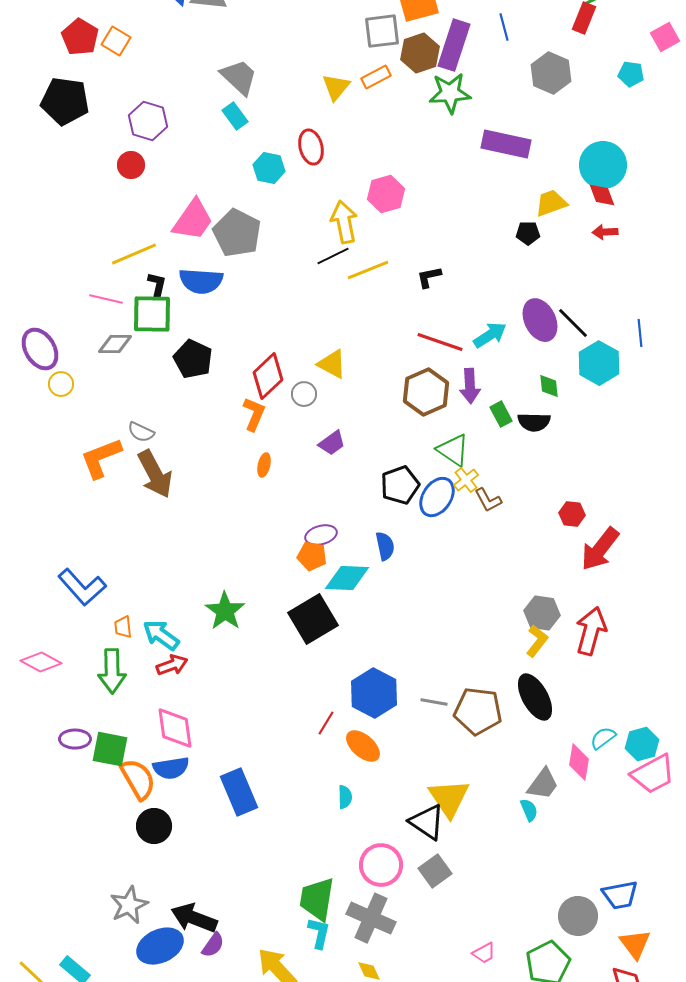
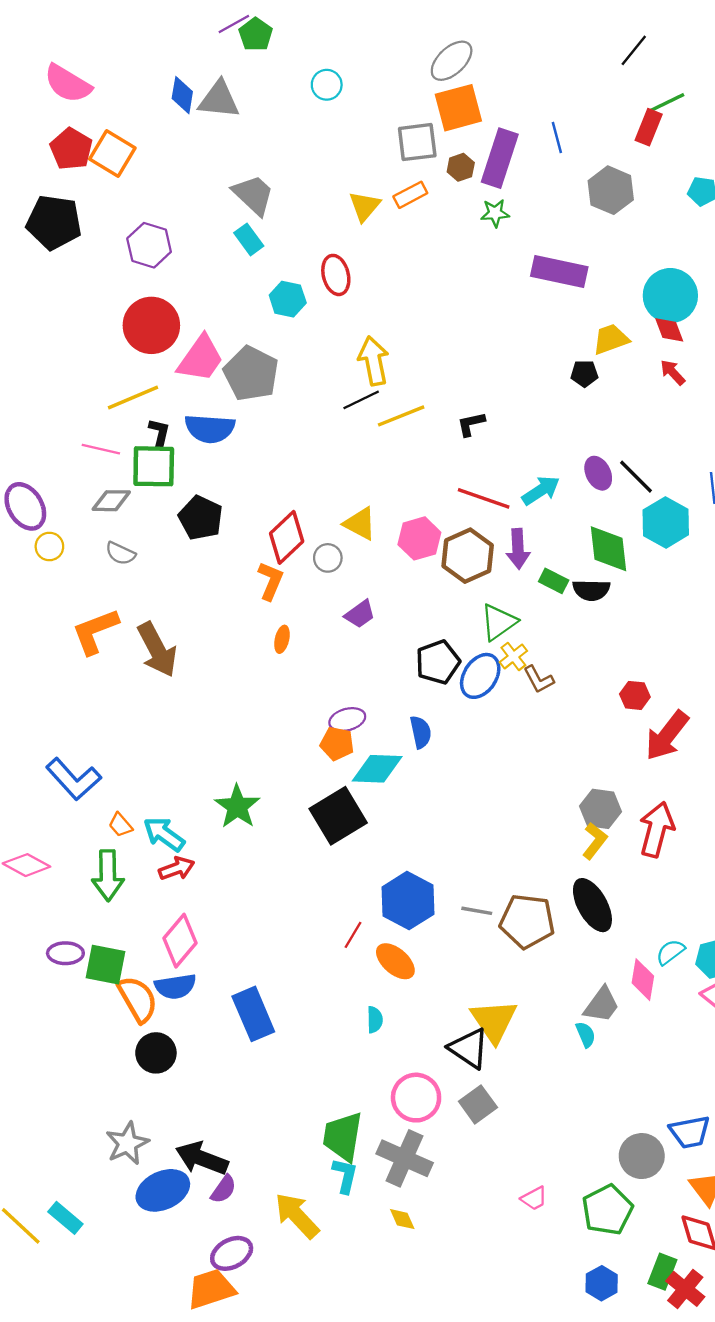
orange square: (116, 41) -> (112, 154), size x1.4
brown hexagon: (420, 53) -> (461, 167), size x0.6
green star: (450, 93) -> (495, 213), size x0.6
red circle: (131, 165) -> (151, 325), moved, size x1.8
pink hexagon: (386, 194) -> (419, 538), moved
red arrow: (605, 232) -> (673, 372), turned 50
purple ellipse: (540, 320) -> (598, 473), size x0.7
green diamond: (549, 386) -> (608, 549), size x1.8
green rectangle: (501, 414) -> (554, 581), turned -35
gray semicircle: (141, 432) -> (120, 553), moved
green triangle: (453, 450) -> (499, 622), turned 51
orange trapezoid: (123, 627) -> (120, 825), turned -35
pink diamond: (175, 728) -> (180, 941), turned 48

